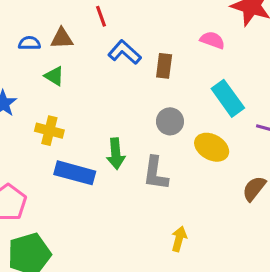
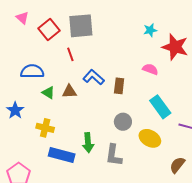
red line: (101, 16) -> (70, 54), moved
brown triangle: (62, 38) -> (69, 91), moved
blue semicircle: (29, 43) -> (32, 71), size x1.6

